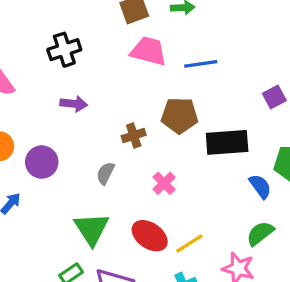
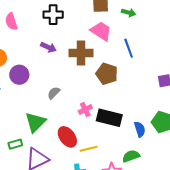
blue line: (201, 64) -> (129, 48), turned 60
brown cross: (134, 136) -> (81, 53), moved, size x1.6
black rectangle: (227, 142) -> (109, 118), moved

